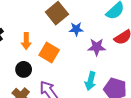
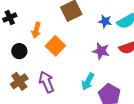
blue star: (76, 29) -> (105, 21), moved
black circle: (24, 69) -> (19, 51), moved

